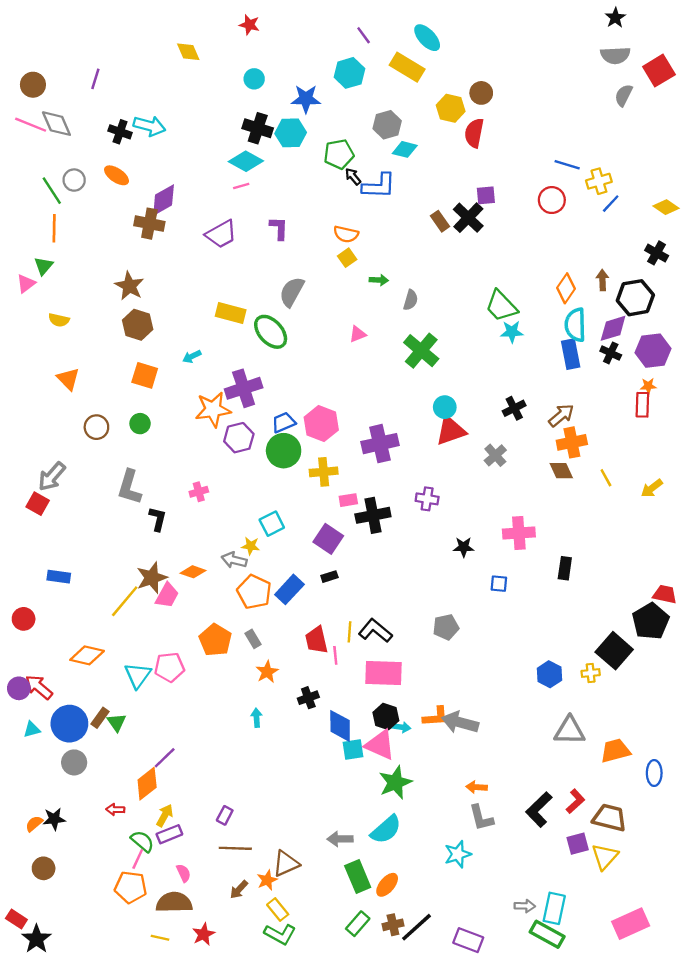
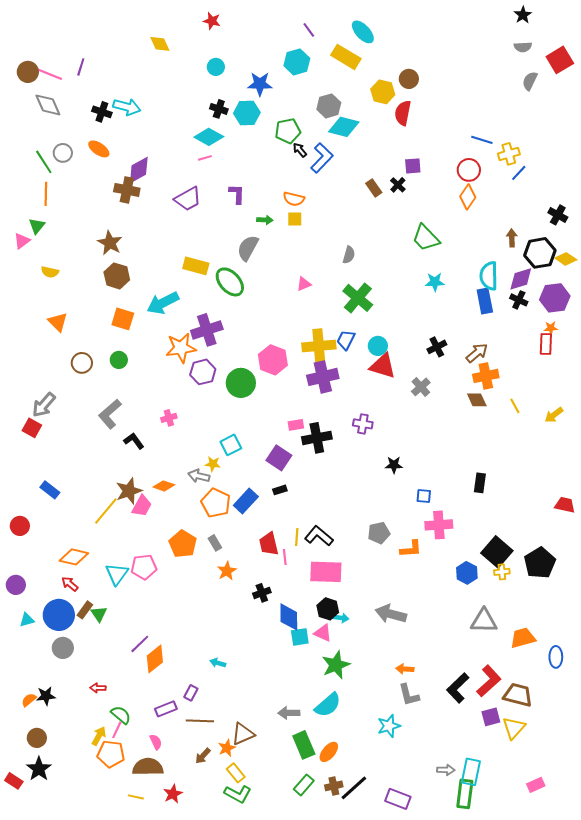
gray semicircle: (615, 55) -> (523, 47), size x0.7
pink line: (31, 125) -> (49, 74), moved
black cross: (258, 128) -> (219, 109), size x0.7
cyan diamond: (405, 149) -> (344, 127), size x1.4
blue L-shape: (379, 186) -> (322, 158), turned -48
yellow diamond: (666, 207) -> (566, 259), moved
black cross: (468, 218) -> (398, 185), size x0.6
yellow square: (347, 258) -> (295, 219), turned 35
green arrow: (379, 280) -> (265, 220), moved
orange diamond: (566, 288) -> (468, 197), moved
green trapezoid: (501, 306) -> (426, 238), moved
cyan arrow: (192, 357) -> (163, 303), size x2.0
blue trapezoid: (284, 422) -> (346, 340), moved, turned -40
red triangle: (451, 431) -> (383, 366), turned 36
yellow cross: (324, 472) -> (319, 346), moved, size x1.4
gray L-shape: (129, 487) -> (110, 414), turned 32
black L-shape: (158, 519) -> (134, 441), turned -50
pink cross: (519, 533) -> (439, 525), moved
blue rectangle: (59, 577) -> (50, 490), turned 30
black pentagon: (651, 621) -> (540, 563), moved
black square: (614, 651) -> (497, 552), moved
red arrow: (39, 687) -> (70, 584), moved, size x0.7
orange L-shape: (435, 717) -> (411, 549), moved
cyan arrow: (256, 718) -> (218, 663), moved, turned -70
pink triangle: (380, 745) -> (323, 633), size x0.7
orange diamond: (147, 784) -> (155, 659), moved
red L-shape: (575, 801) -> (489, 681), size x1.5
yellow arrow: (165, 815) -> (99, 736), moved
purple rectangle: (169, 834) -> (166, 709), moved
pink rectangle: (631, 924) -> (536, 785), size x0.6
green rectangle: (547, 934) -> (465, 794), turned 68
black star: (36, 939) -> (39, 769), moved

